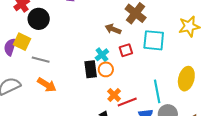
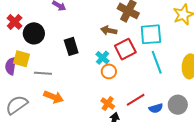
red square: (126, 50) -> (125, 49), size x1.5
black rectangle: (91, 69) -> (71, 46), moved
cyan line: (157, 91) -> (157, 62), moved
orange cross: (114, 95) -> (108, 104), moved

